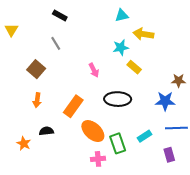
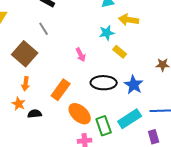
brown square: (36, 69) -> (25, 54), size x1.4
blue star: (165, 101) -> (134, 85), moved, turned 30
cyan rectangle: (144, 136) -> (130, 119), size x1.6
orange star: (24, 143) -> (19, 104), moved

